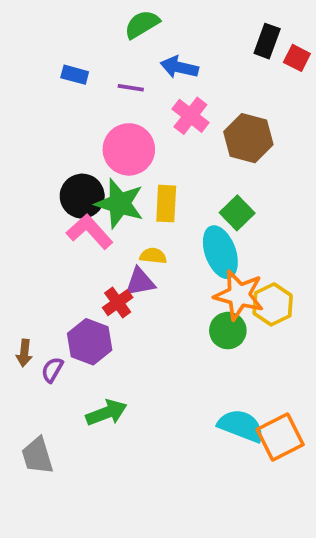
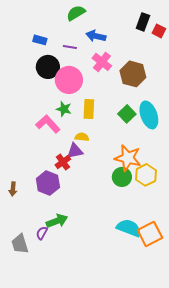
black circle: (82, 196) -> (48, 67), moved
green star: (120, 204) -> (64, 109), size x0.6
cyan ellipse: (220, 252) -> (149, 115), moved
yellow hexagon: (273, 304) -> (146, 175), moved
purple semicircle: (52, 370) -> (42, 233), moved

